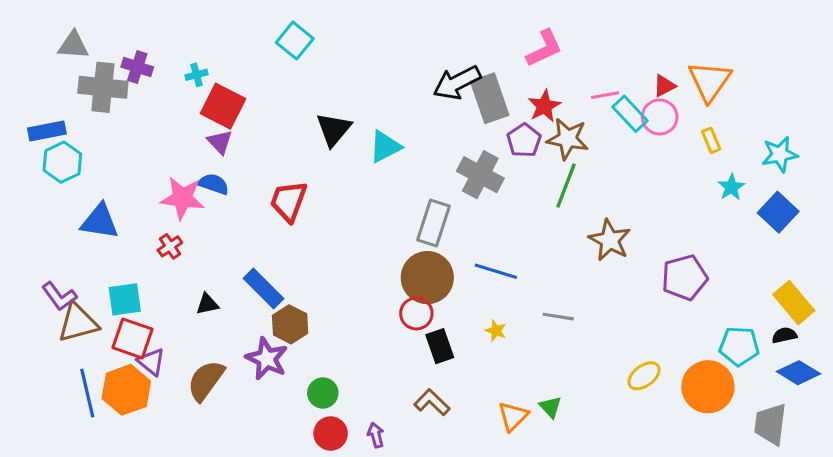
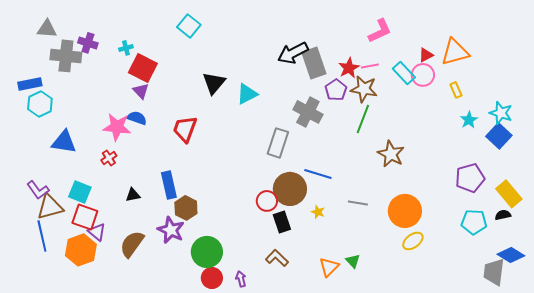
pink L-shape: (544, 48) -> (380, 31), moved
orange triangle: (710, 81) -> (455, 52), turned 40
pink line: (605, 95) -> (370, 66), moved
cyan star: (780, 154) -> (501, 113), moved, turned 30
brown circle: (427, 278) -> (290, 189), moved
purple pentagon: (685, 278) -> (470, 178), moved
blue rectangle: (264, 288) -> (169, 185), turned 32
cyan square: (125, 299) -> (80, 192), turned 30
blue diamond: (798, 373) -> (511, 255), moved
orange circle: (708, 387) -> (405, 211), moved
blue line: (87, 393) -> (42, 236), moved
green circle: (323, 393) -> (207, 252), size x1.6

